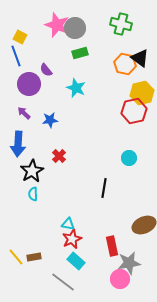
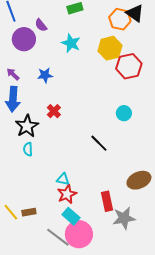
yellow hexagon: (142, 93) -> (110, 48), moved
purple arrow: (24, 113) -> (13, 74), moved
black line: (104, 188) -> (99, 143), turned -54
pink circle: (120, 279) -> (79, 234), moved, size x1.4

